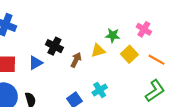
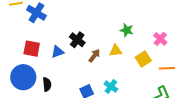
green star: (113, 35) -> (127, 30), moved
orange line: (157, 60) -> (167, 68), turned -42
cyan cross: (100, 90) -> (111, 86), turned -32

